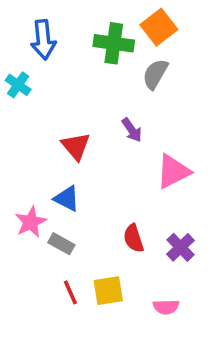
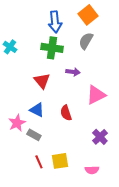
blue arrow: (43, 40) -> (55, 22), moved
green cross: (114, 43) -> (52, 48), moved
purple arrow: (132, 130) -> (73, 72), turned -48
red semicircle: (134, 238) -> (66, 113), moved

